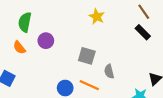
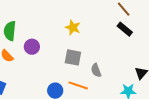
yellow star: (97, 17) -> (73, 27), moved

